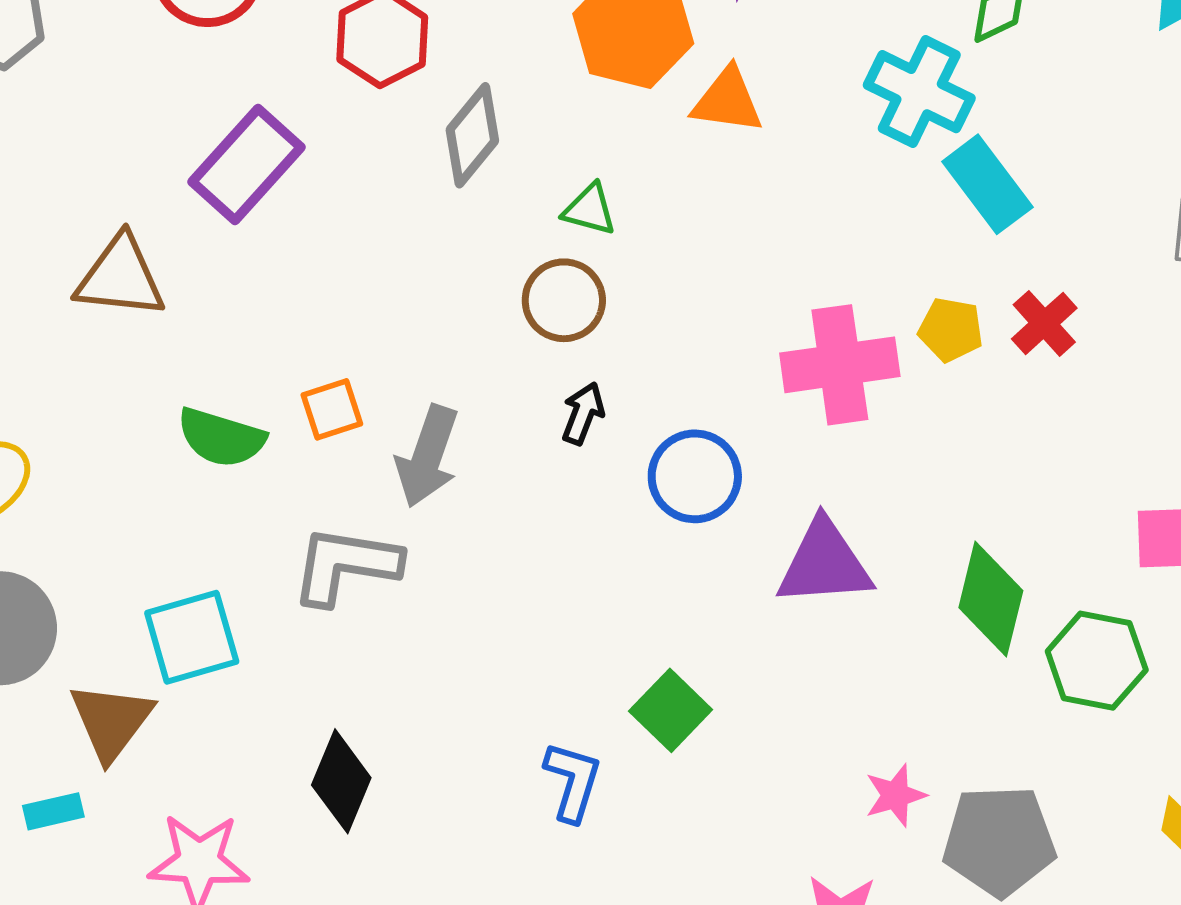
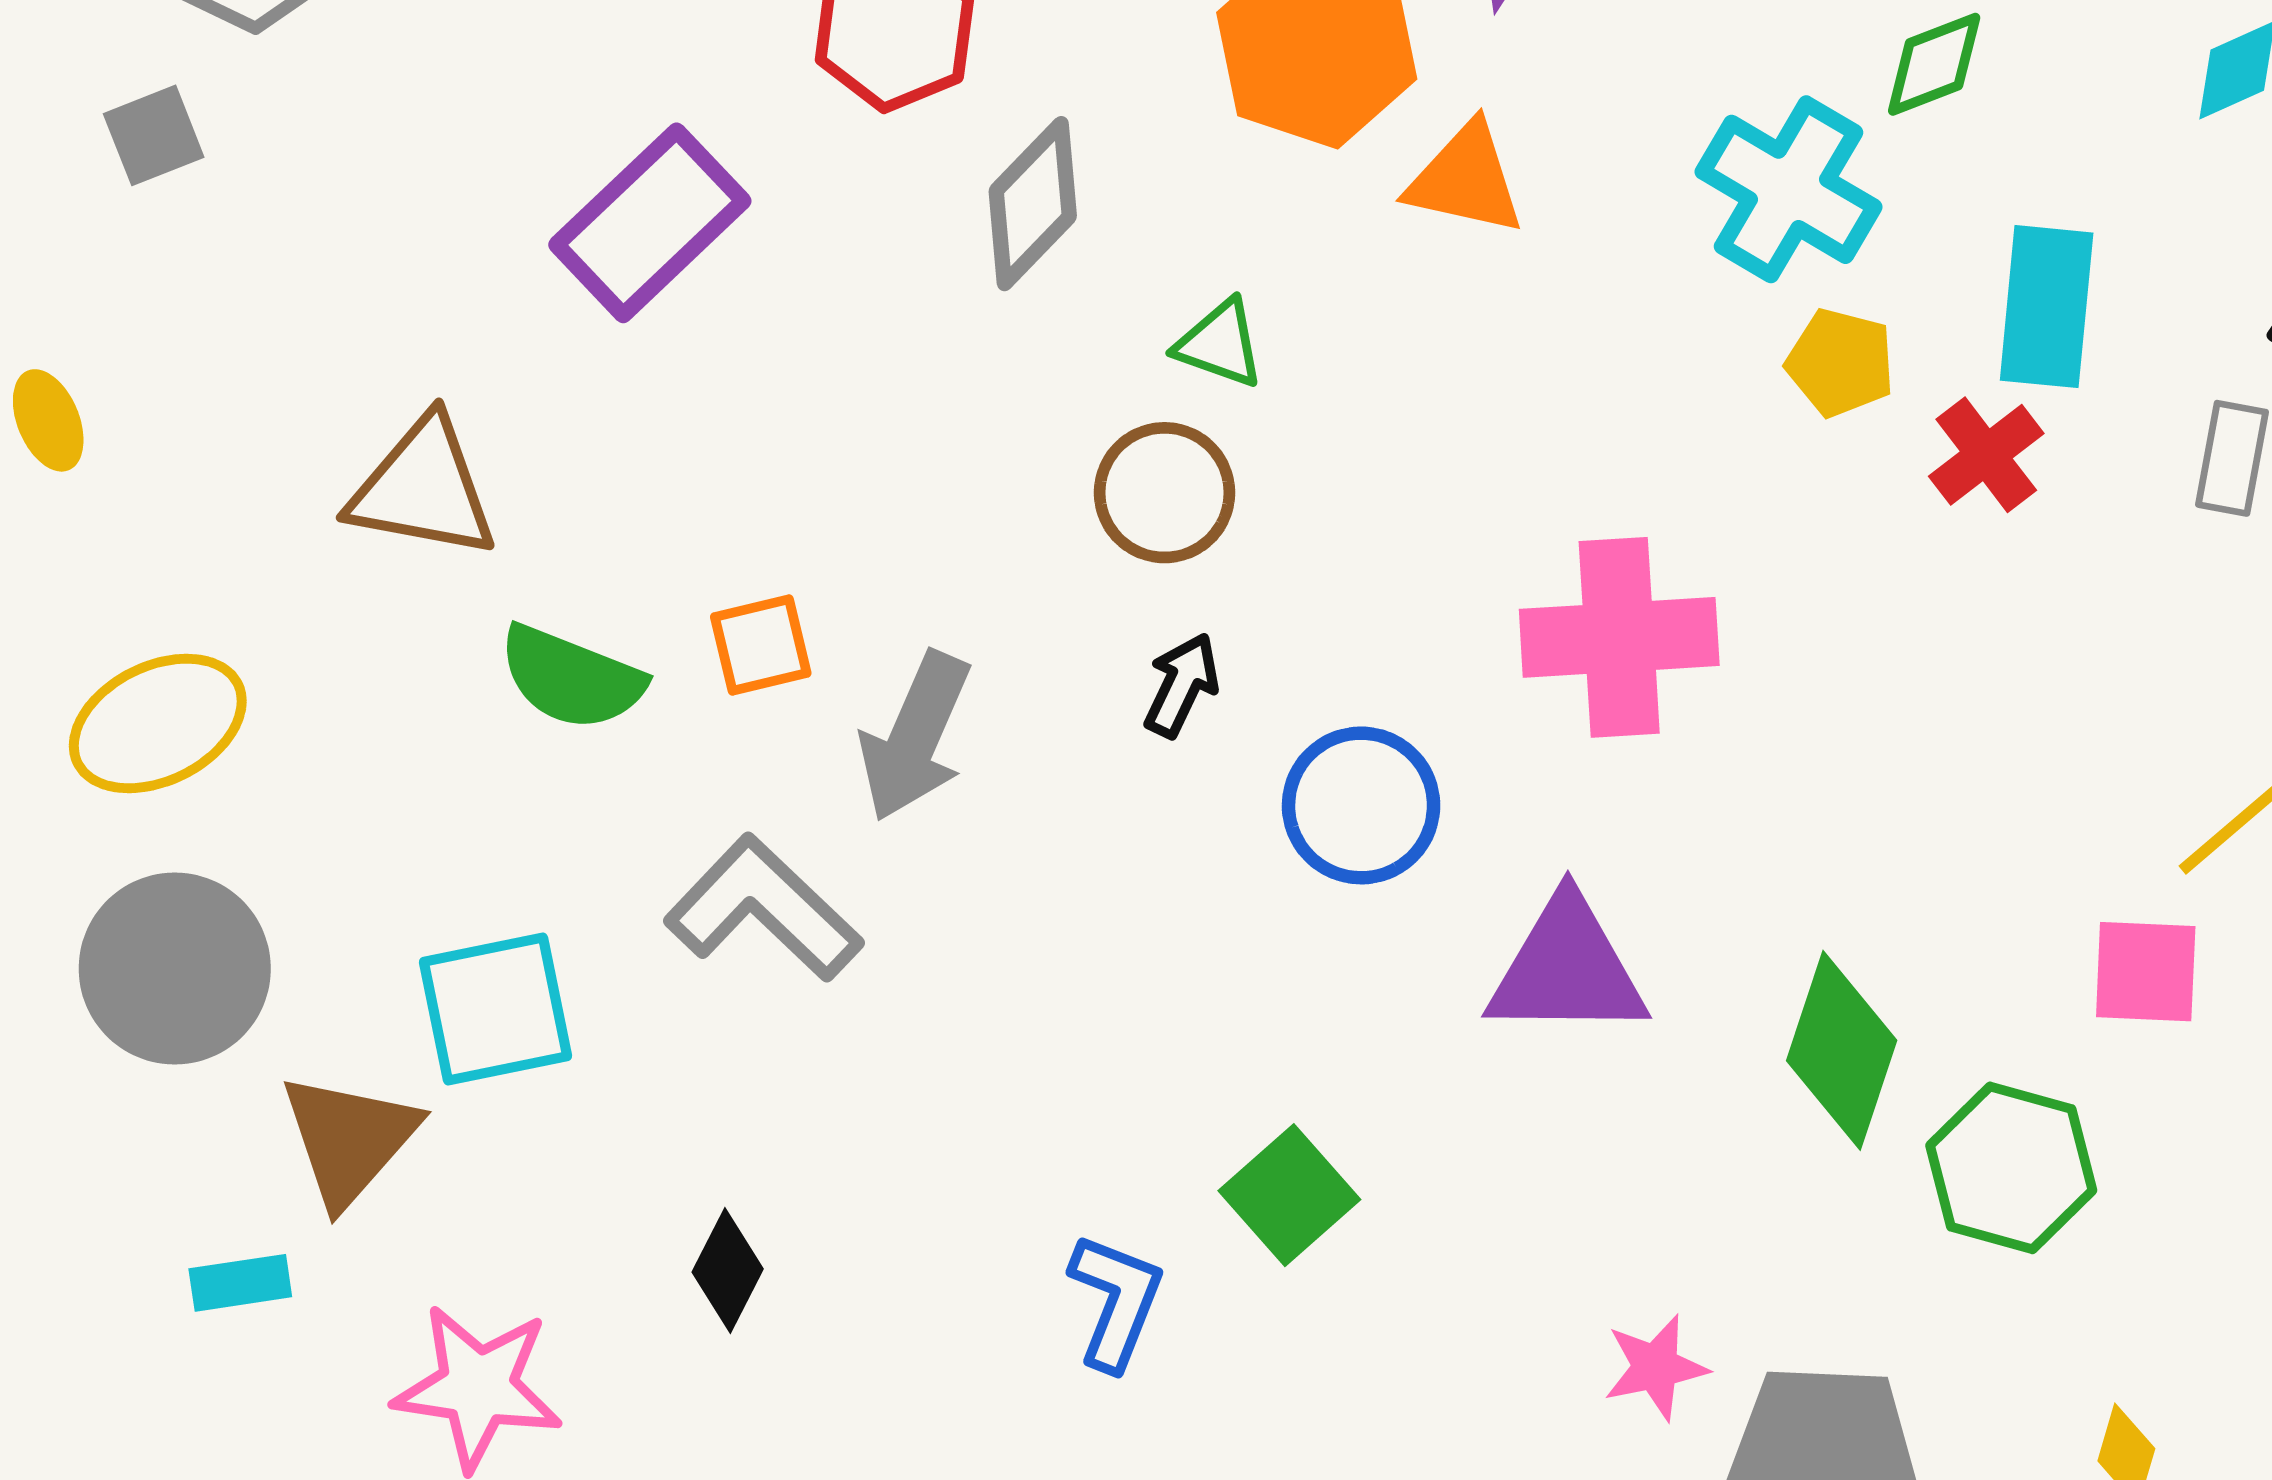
cyan rectangle: (987, 184) -> (2047, 307), moved, turned 38
brown triangle: (120, 277) -> (423, 488), moved
red cross: (1044, 323) -> (1986, 455), moved
yellow pentagon: (951, 330) -> (1840, 363), moved
gray L-shape: (346, 565) -> (763, 908), turned 30
black diamond: (341, 781) -> (728, 1271), size x0.7

